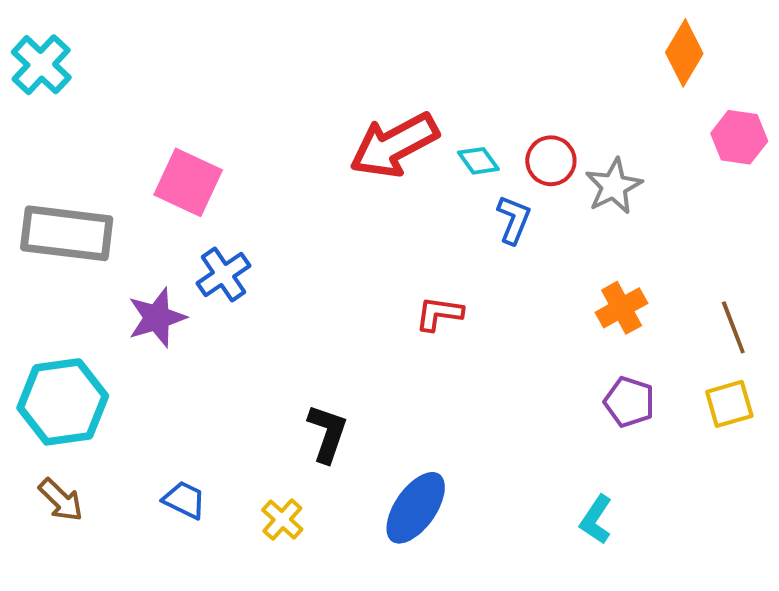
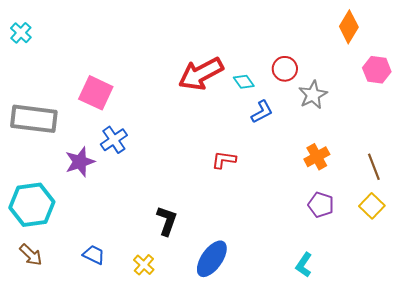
cyan cross: (41, 65) -> (21, 33), size x0.7
red circle: (551, 161) -> (285, 69), moved
blue L-shape: (514, 220) -> (262, 112), turned 40
yellow square: (729, 404) -> (372, 206), turned -30

